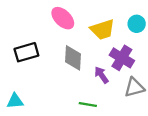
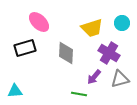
pink ellipse: (63, 18) -> (39, 22), moved
purple arrow: (101, 75) -> (94, 77), moved, turned -105

